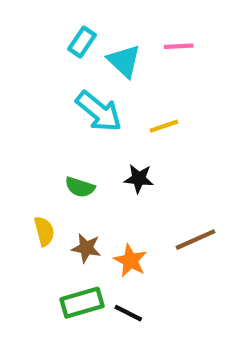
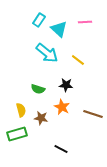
yellow line: (164, 126) -> (78, 60), turned 56
brown line: (195, 240) -> (93, 114), turned 42
orange star: (130, 261) -> (62, 107), moved
green rectangle: (82, 303) -> (17, 134), moved

